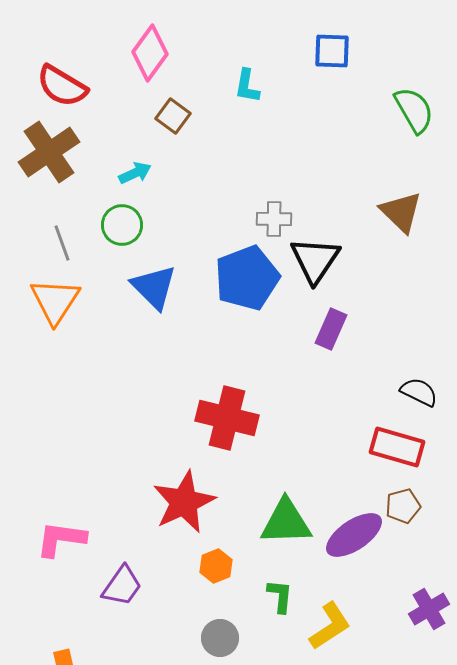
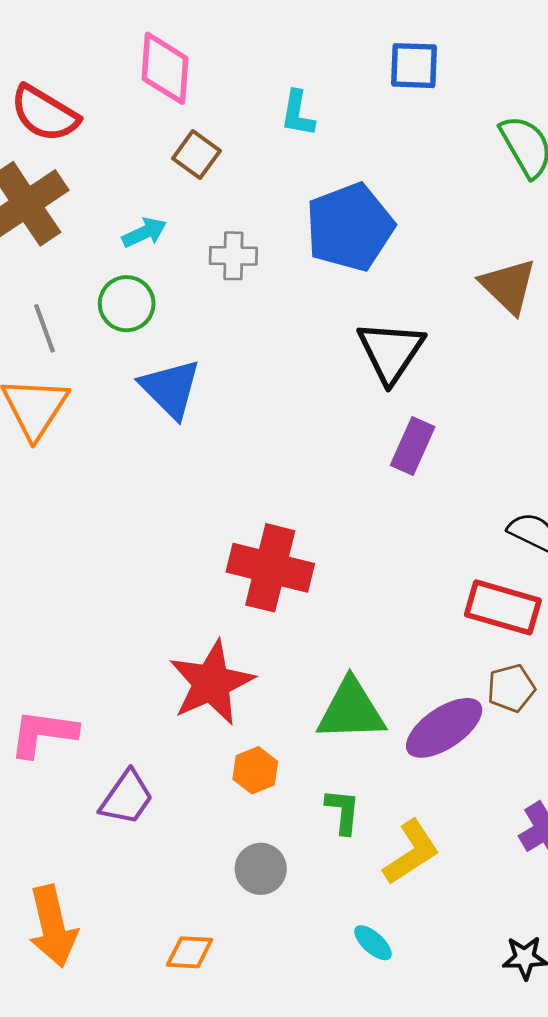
pink diamond: (150, 53) -> (165, 68), turned -32
gray cross: (274, 219) -> (233, 256), moved
blue pentagon: (247, 278) -> (350, 227), moved

